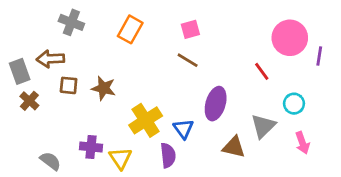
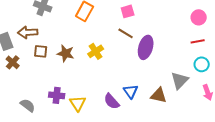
pink circle: (290, 38) -> (199, 17), size x0.6
red line: (262, 71) -> (198, 41), moved, turned -64
purple ellipse: (216, 104) -> (146, 47), moved
yellow cross: (146, 120) -> (96, 51), moved, size x0.7
blue triangle: (183, 129) -> (131, 91), moved
purple semicircle: (168, 155) -> (112, 101), turned 144

